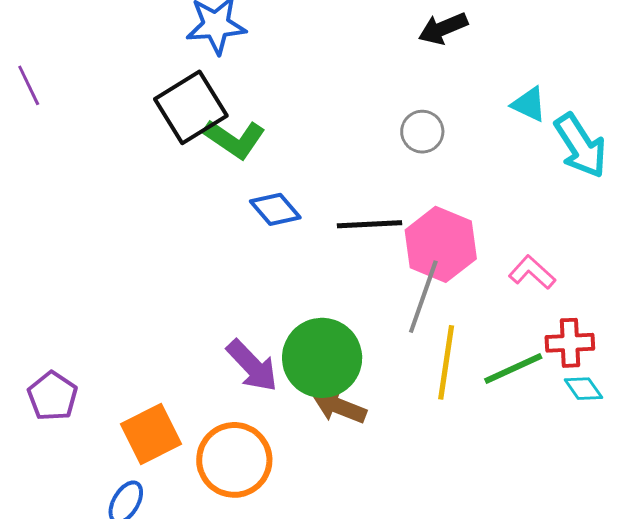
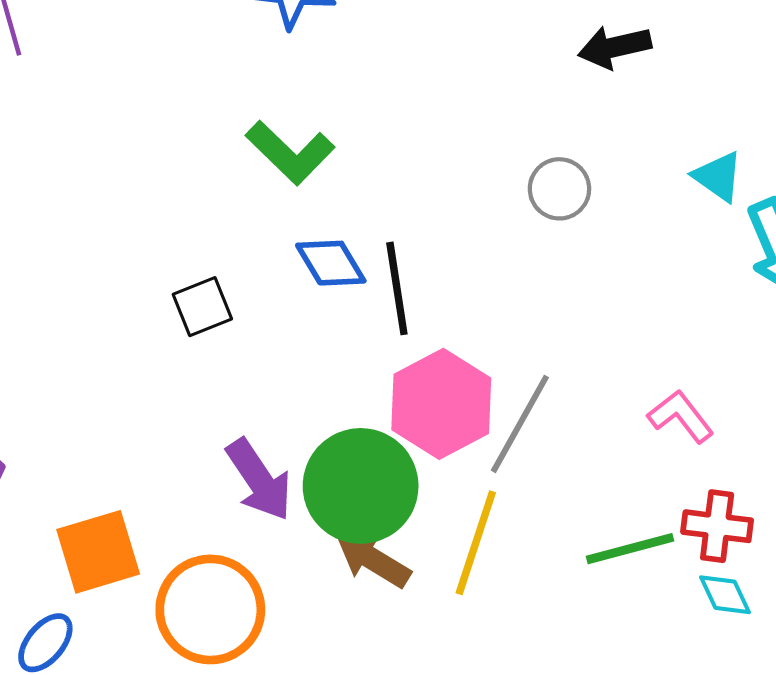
black square: (191, 107) -> (202, 307), moved, size x0.6
black line: (369, 224) -> (397, 288), moved, turned 74
pink hexagon: (441, 244) -> (441, 404), moved
yellow line: (446, 362) -> (476, 543), moved

